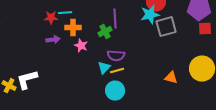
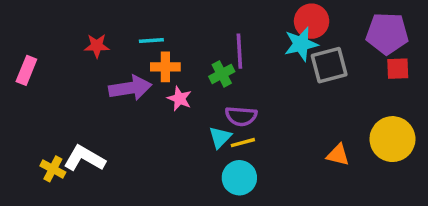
red star: (51, 18) -> (97, 46), moved
purple arrow: (53, 40) -> (130, 88), size x1.6
white L-shape: (27, 80) -> (84, 158), turned 45

